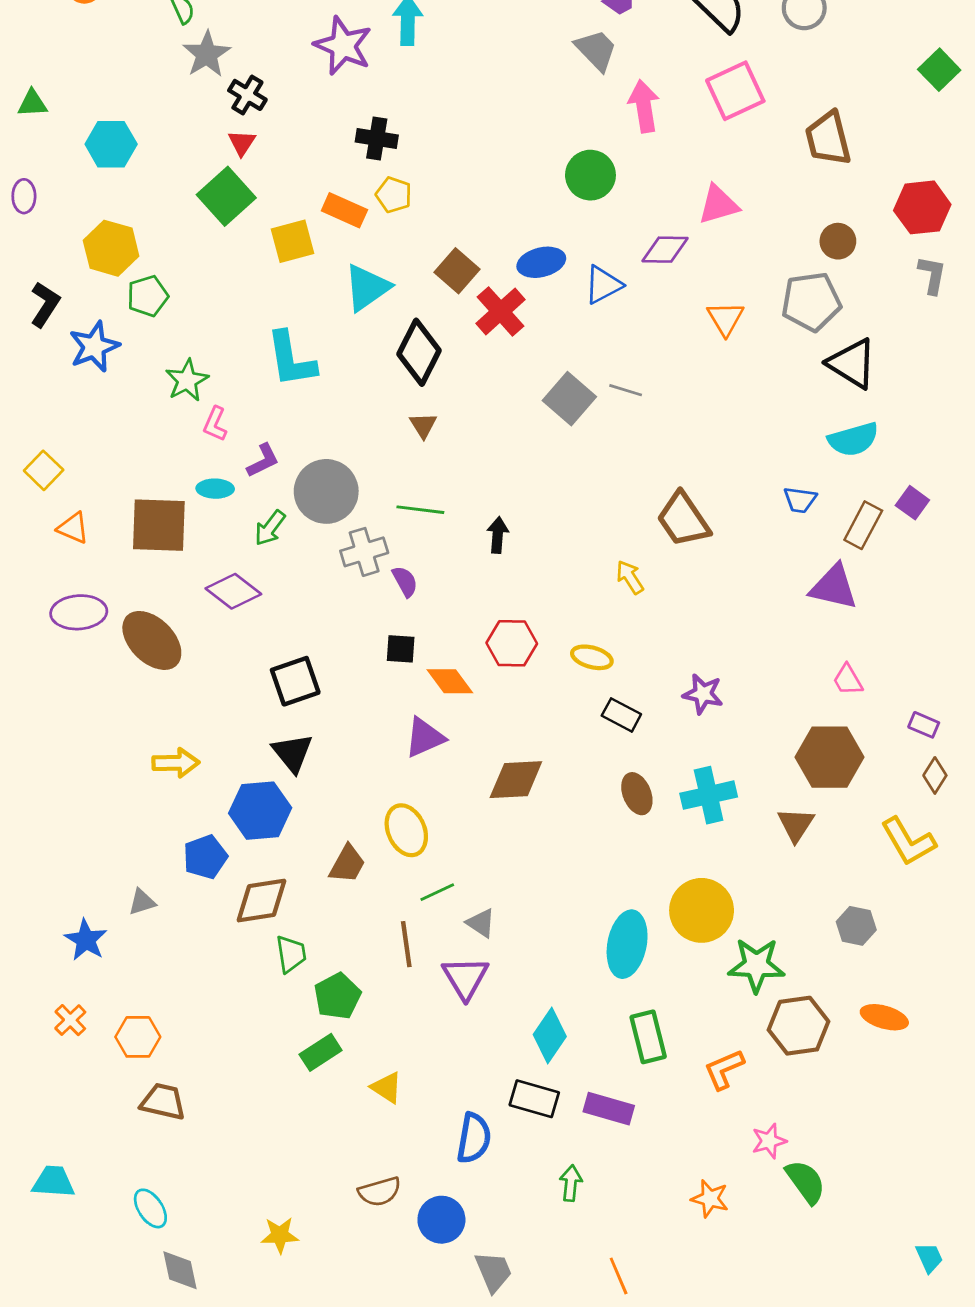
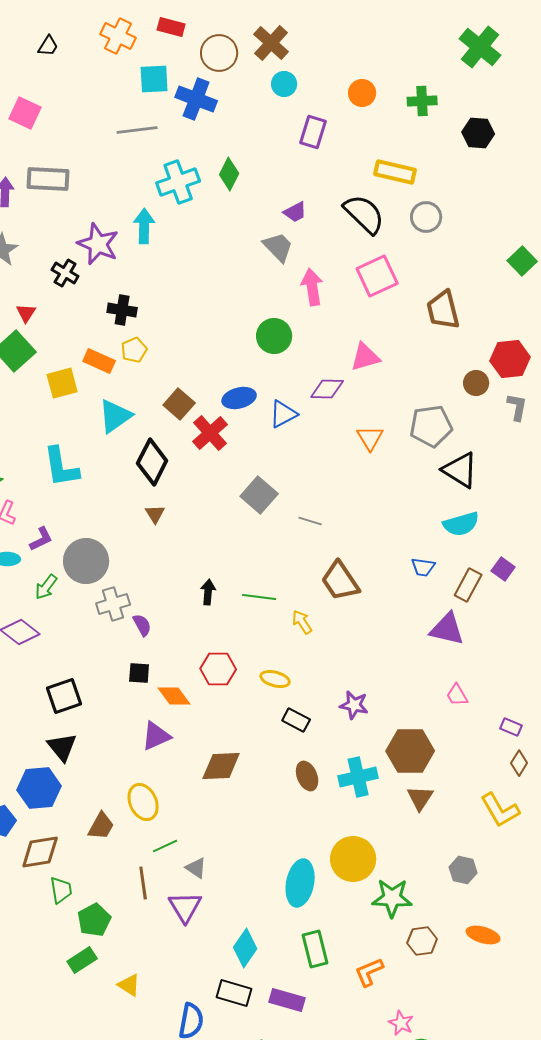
black cross: (247, 95) -> (65, 273), moved
yellow pentagon: (394, 195) -> (134, 350), turned 30
brown circle: (838, 241) -> (476, 383), moved
gray line: (626, 390) -> (310, 521), moved
green line: (420, 510) -> (259, 597), moved
brown hexagon: (829, 757) -> (410, 751), moved
brown hexagon: (799, 1026) -> (422, 941), size x0.7
pink star: (769, 1141) -> (401, 1023), turned -30

